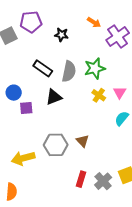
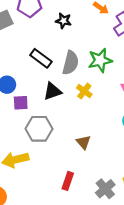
yellow cross: (99, 95) -> (84, 91), moved
gray hexagon: (56, 145) -> (39, 129), moved
red rectangle: (81, 179) -> (68, 181), moved

